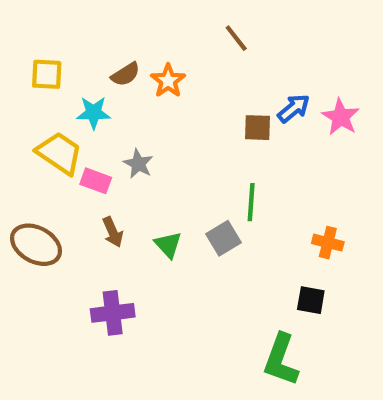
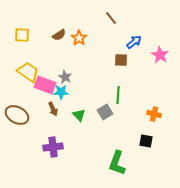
blue arrow: (294, 108) -> (134, 42), moved
cyan star: (94, 113) -> (61, 92), moved
pink rectangle: (96, 181) -> (45, 85), size x1.5
green L-shape: (281, 360) -> (117, 163), moved

